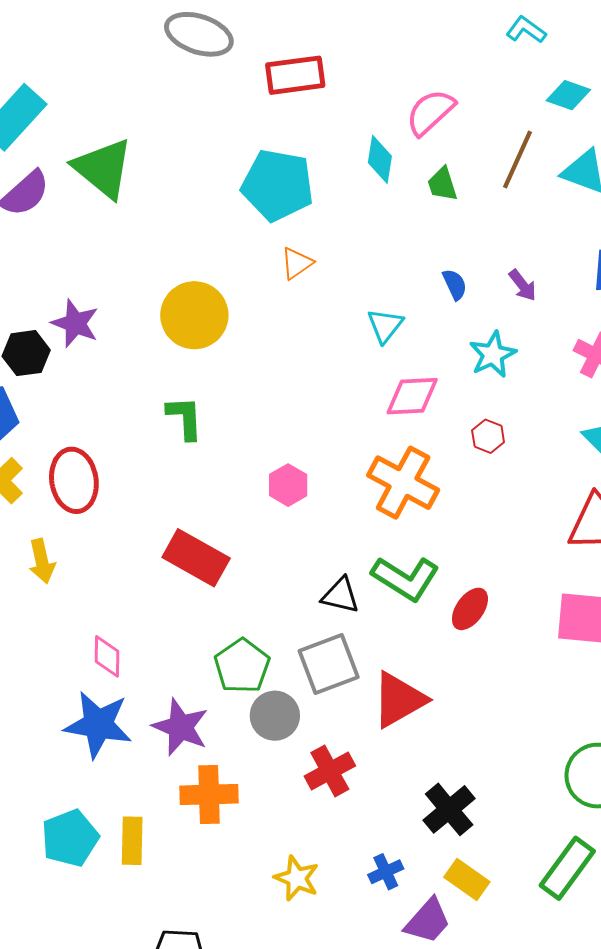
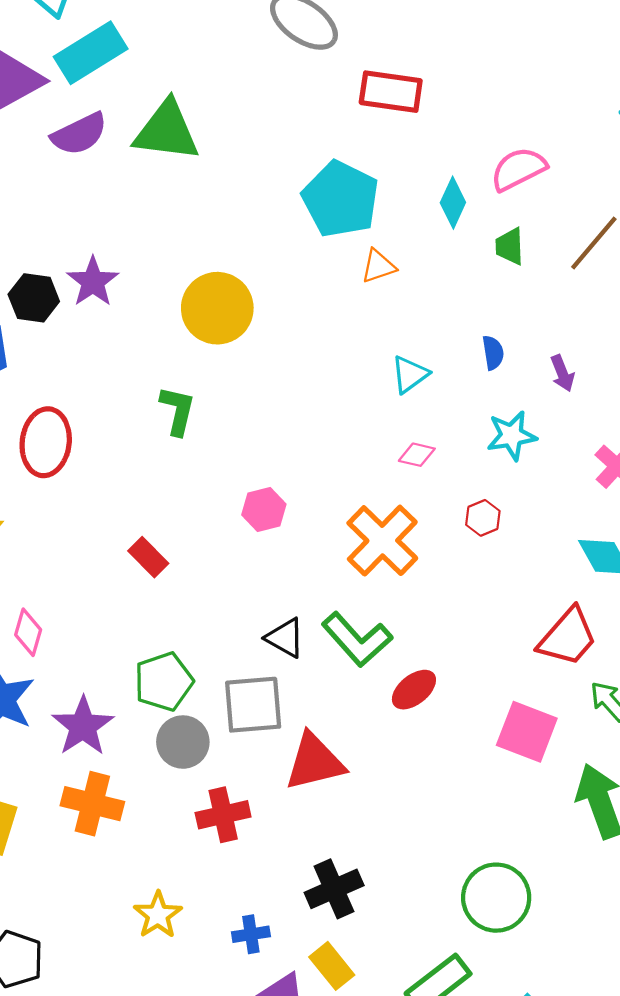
green triangle: (103, 168) -> (167, 131), turned -48
orange triangle: (297, 263) -> (378, 266), moved
pink diamond: (412, 396) -> (417, 455), size x0.6
red rectangle: (196, 558) -> (148, 557), size x0.6

